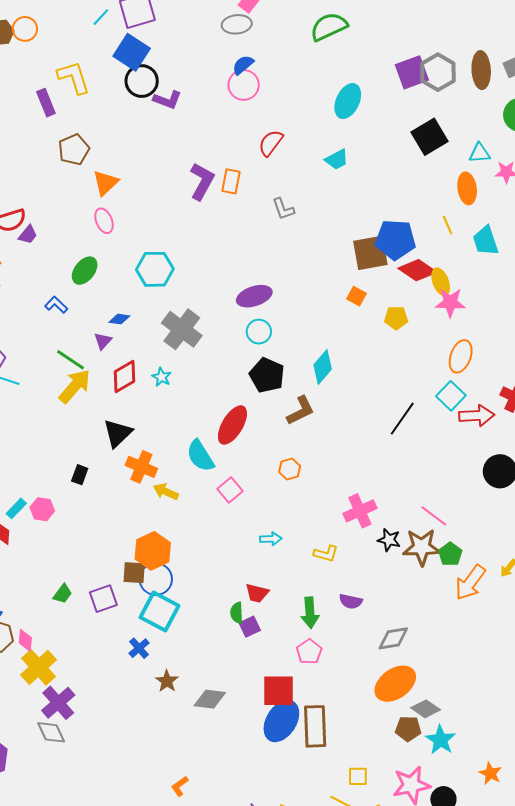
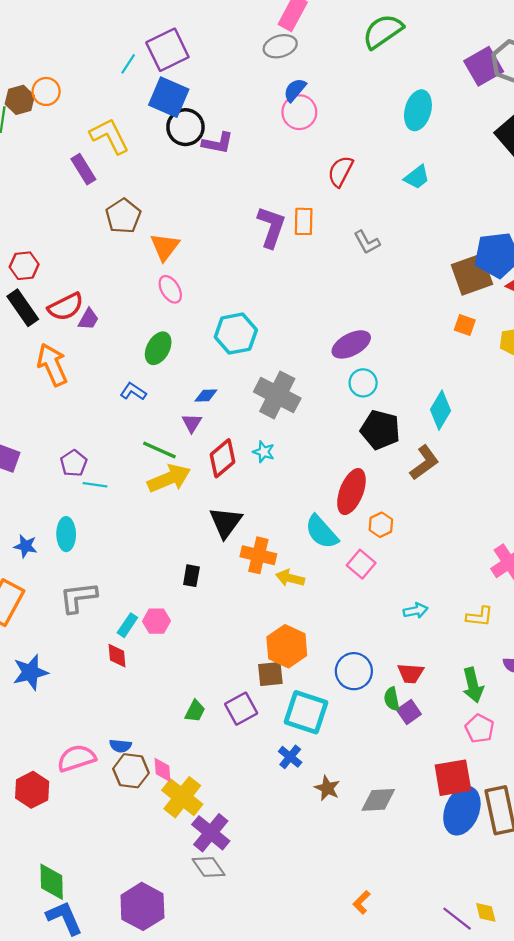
yellow arrow: (75, 386) -> (169, 478), turned 36
orange hexagon: (290, 469) -> (381, 525), moved
blue circle: (156, 579) -> (354, 671), moved

